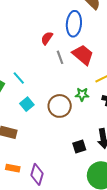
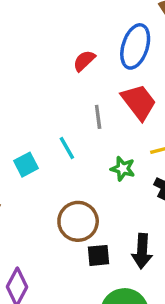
gray line: (60, 57) -> (98, 117), moved
cyan line: (19, 78) -> (67, 148), moved
brown circle: (60, 106) -> (78, 221), moved

